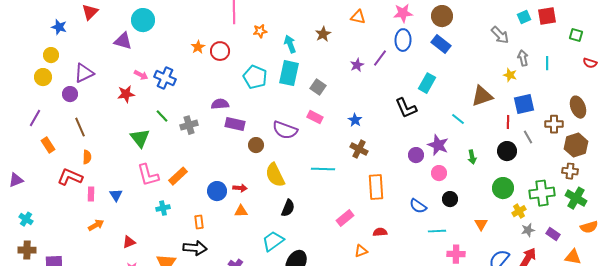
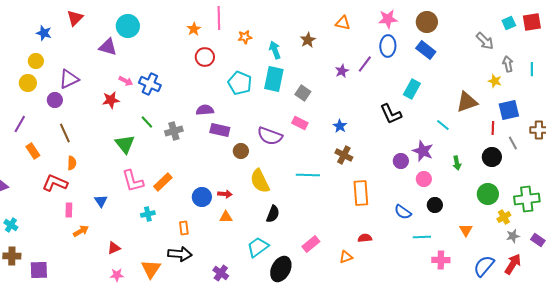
orange star: (198, 47) -> (194, 29), moved
pink rectangle: (91, 194) -> (69, 210), moved
pink rectangle: (345, 218) -> (311, 244), moved

